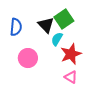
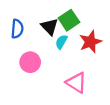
red star: (71, 54) -> (90, 42), moved
pink triangle: (71, 77) -> (76, 83), size x1.5

